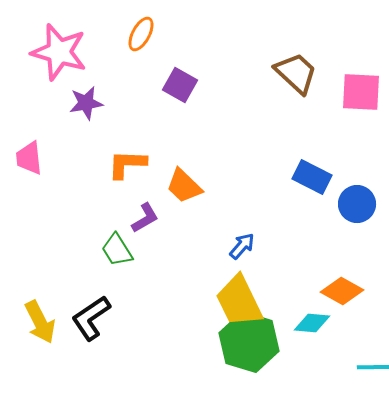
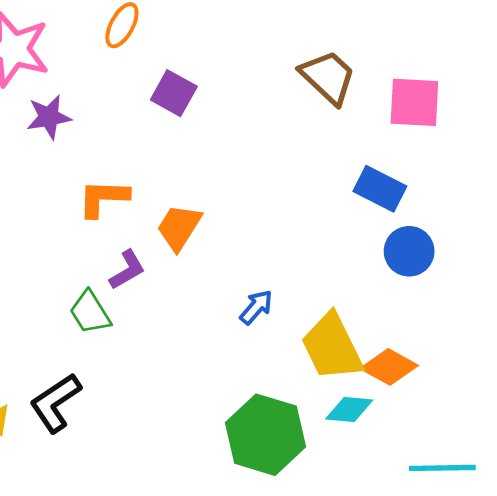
blue rectangle: (312, 177) -> (380, 189), moved
orange trapezoid: (184, 186) -> (179, 227), turned 78
yellow trapezoid: (239, 301) -> (332, 347), moved

